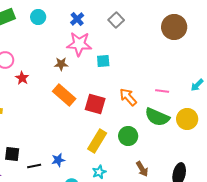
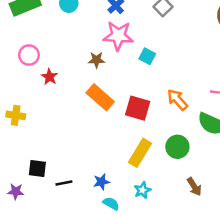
cyan square: (103, 61) -> (147, 56), turned 32
blue star: (58, 160) -> (101, 182), moved

